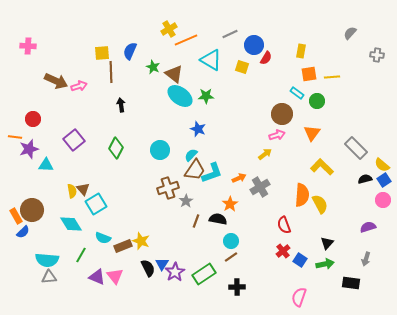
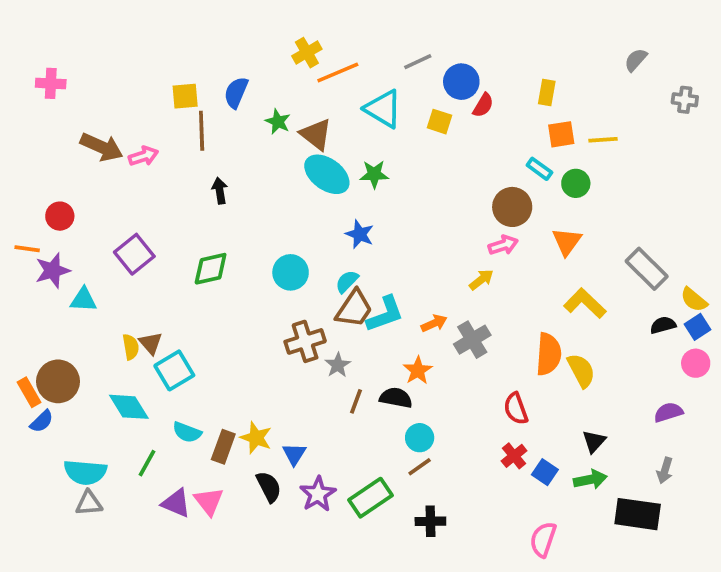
green diamond: (116, 148) -> (211, 269), turned 50
brown rectangle: (123, 246) -> (223, 447), turned -48
blue triangle: (162, 264) -> (294, 454), moved
black rectangle: (351, 283) -> (638, 514), size x1.4

